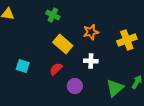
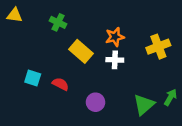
green cross: (53, 15) -> (58, 22), moved
white cross: (91, 61) -> (115, 60), moved
red semicircle: (56, 69) -> (60, 84), moved, turned 72

